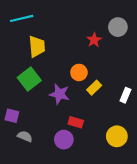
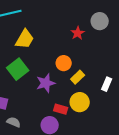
yellow trapezoid: (37, 47) -> (25, 39), turned 35
purple star: (59, 94) -> (46, 83), turned -30
yellow circle: (117, 136) -> (80, 102), moved

